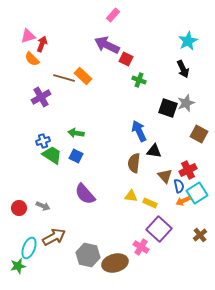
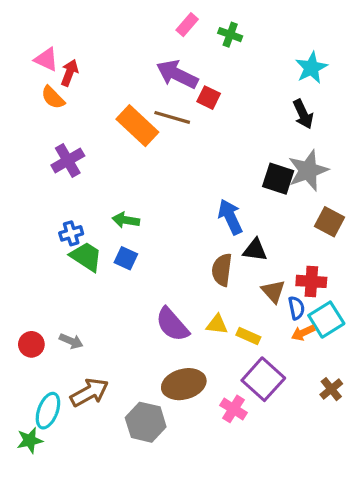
pink triangle: (28, 36) -> (46, 59), turned 42
orange rectangle: (83, 76) -> (137, 126), size x1.4
brown line: (64, 78) -> (172, 117), moved
green cross: (139, 80) -> (230, 35), moved
gray star: (186, 103) -> (308, 170), size x1.4
red cross: (188, 170) -> (311, 281), turned 30
purple semicircle: (85, 194) -> (172, 324), moved
brown ellipse: (115, 263) -> (184, 384), moved

